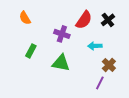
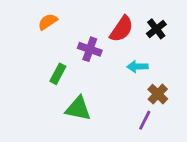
orange semicircle: (25, 18) -> (48, 22), moved, turned 88
green rectangle: (31, 51) -> (58, 74), moved
green triangle: (61, 63) -> (78, 109), moved

